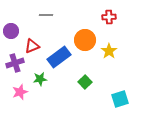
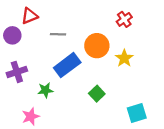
gray line: (46, 15) -> (58, 34), moved
red cross: (109, 17) -> (124, 19), turned -32
red triangle: (32, 46) -> (29, 16), moved
pink star: (20, 92) -> (31, 116), moved

